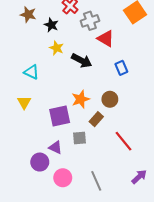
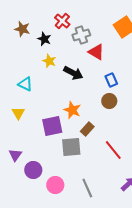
orange star: (81, 99) -> (72, 110), turned -30
brown circle: (110, 99) -> (109, 101), moved
gray square: (80, 138) -> (71, 147), size x1.5
purple triangle: (55, 147) -> (15, 155), moved, turned 40

